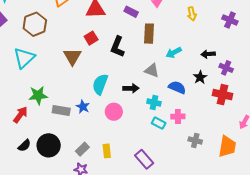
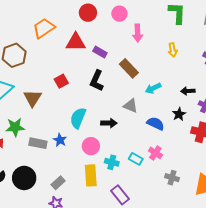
purple rectangle: (131, 12) -> (100, 52), moved
brown rectangle: (149, 34) -> (129, 68), turned -48
red square: (91, 38) -> (61, 81), moved
brown triangle: (72, 57) -> (33, 98), moved
cyan cross: (154, 102) -> (112, 162), moved
pink cross: (178, 117) -> (155, 153), turned 32
yellow rectangle: (107, 151) -> (91, 175), moved, size x1.5

